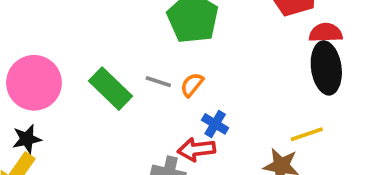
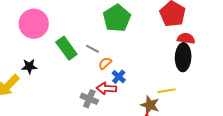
pink circle: (34, 83) -> (34, 24), moved
orange semicircle: (192, 85) -> (105, 63), moved
black star: (27, 139) -> (29, 66), moved

